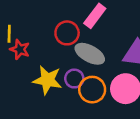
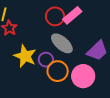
red circle: (67, 33) -> (55, 16), moved

